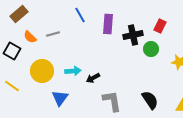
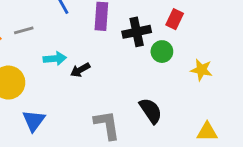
cyan arrow: (73, 71) -> (55, 59), moved
black arrow: (93, 78) -> (80, 70), moved
black semicircle: (150, 100) -> (151, 111), moved

